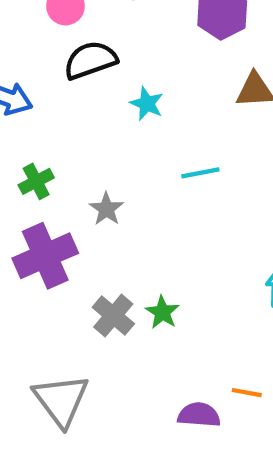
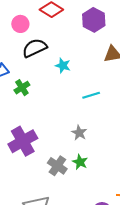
green cross: (36, 181) -> (22, 88), moved
gray star: (106, 209) -> (79, 133), moved

